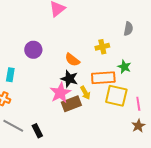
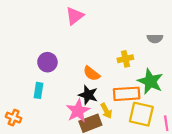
gray semicircle: (128, 29) -> (155, 38), turned 80
green star: (124, 67) -> (150, 81), size x1.6
cyan rectangle: (10, 75) -> (38, 90), moved

